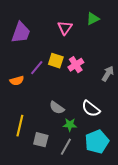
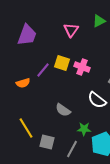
pink cross: (76, 65) -> (82, 67), turned -35
white semicircle: (91, 109) -> (97, 100), moved
green star: (70, 125) -> (84, 129), moved
yellow line: (20, 126) -> (26, 128), turned -45

